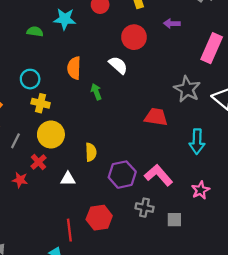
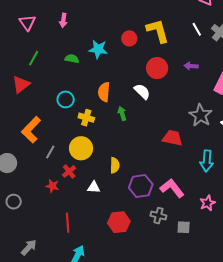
purple arrow: (172, 23) -> (191, 66), moved
yellow cross: (41, 103) -> (86, 118), moved
red line: (69, 230) -> (68, 223), moved

